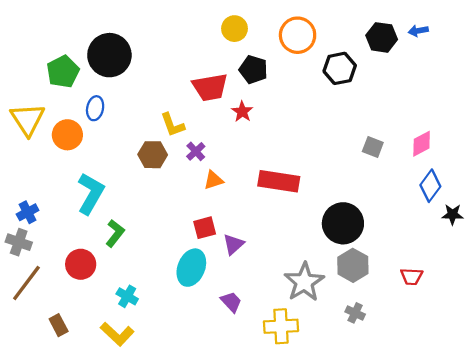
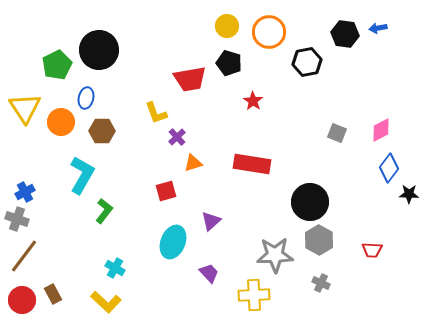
yellow circle: (234, 29) -> (227, 26), moved
red star: (242, 112) -> (253, 101), moved
brown hexagon: (153, 155) -> (102, 131), moved
red square: (205, 228) -> (166, 191), moved
red circle: (81, 264) -> (22, 300), moved
gray star: (304, 282) -> (275, 255), turned 30

